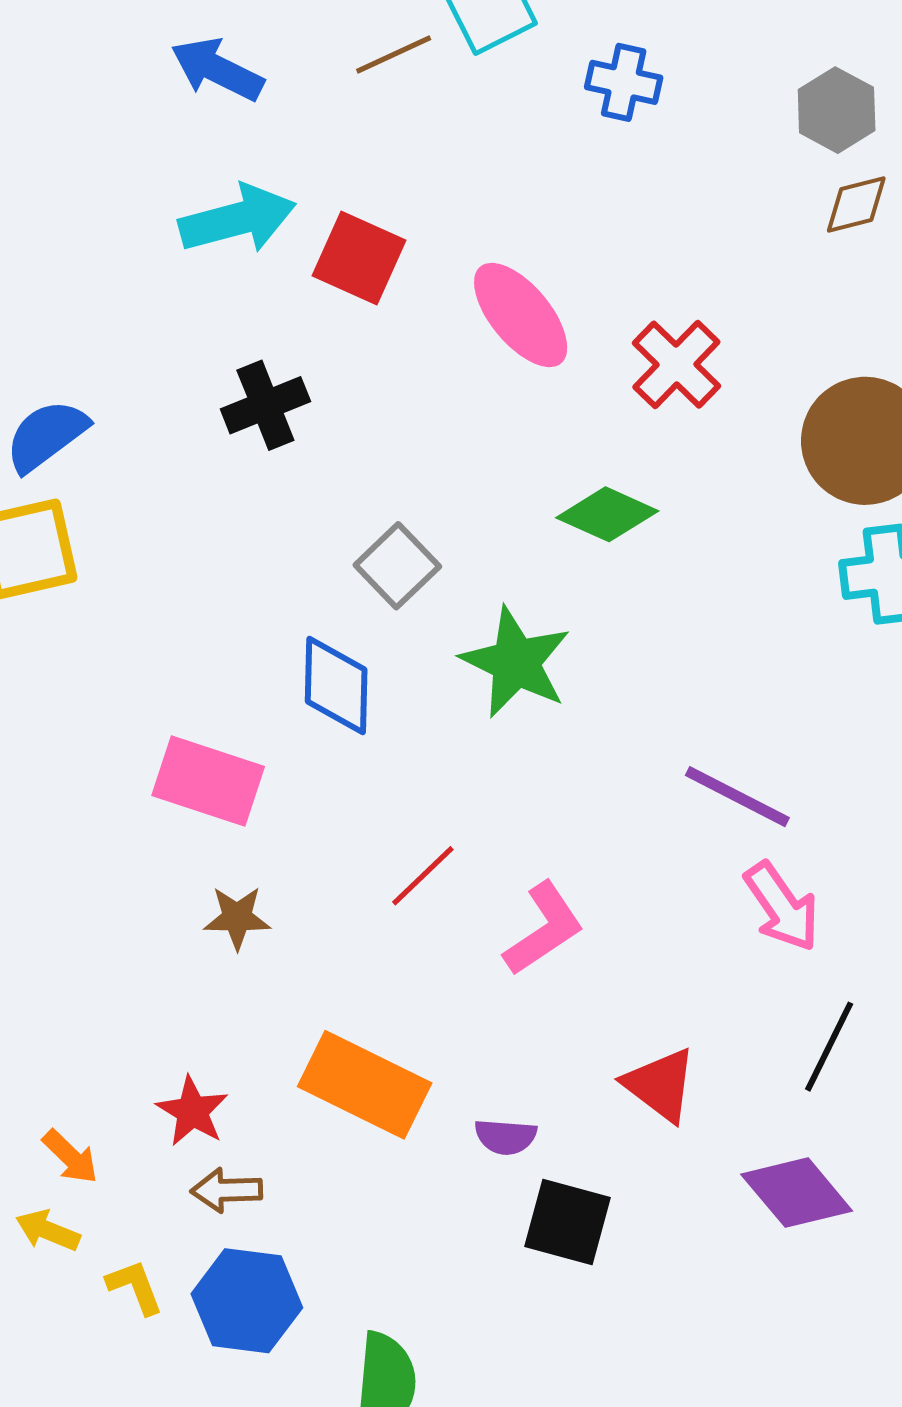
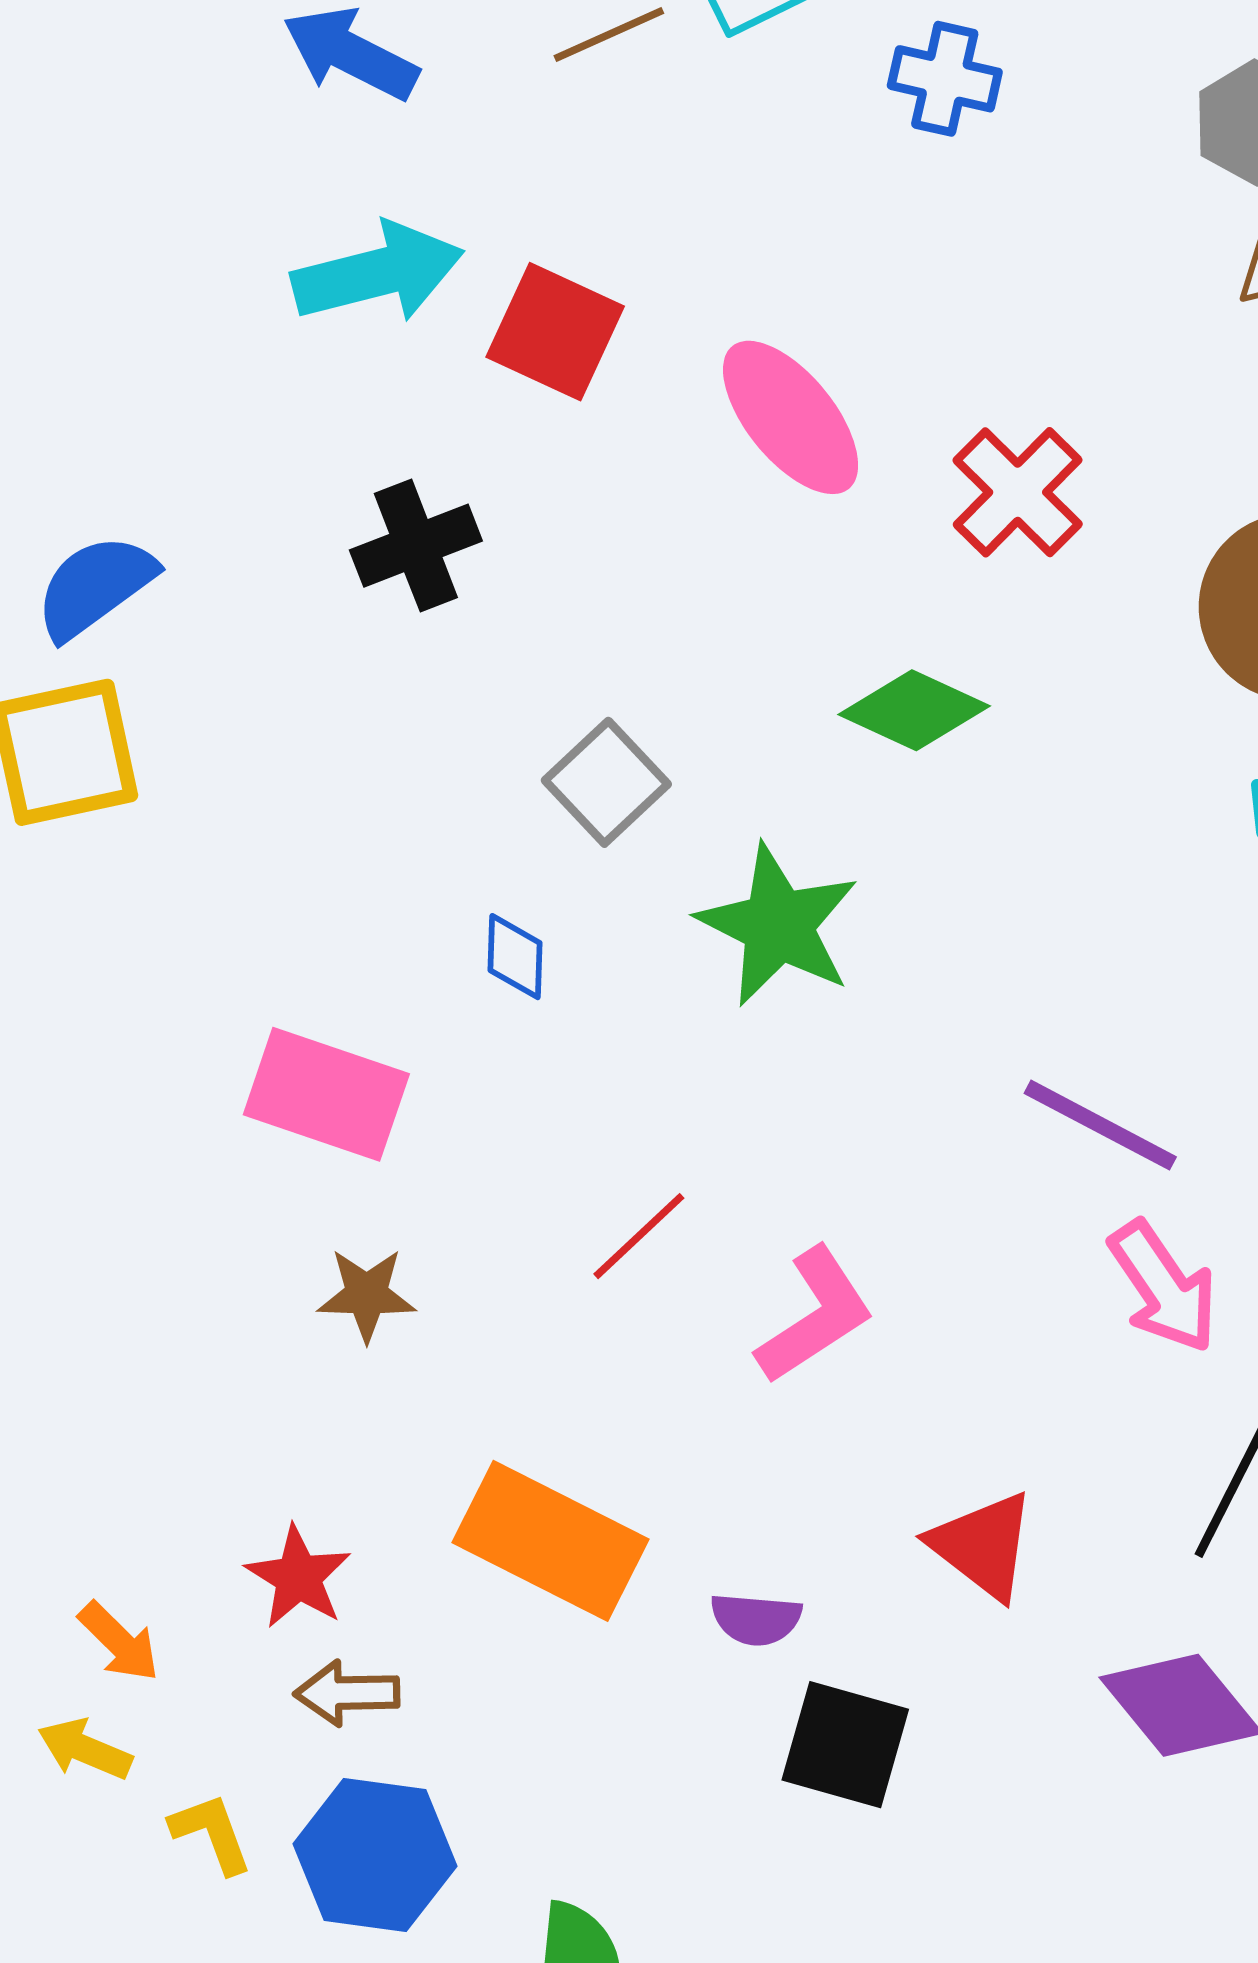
blue diamond: (336, 686) -> (515, 957), size x0.6

